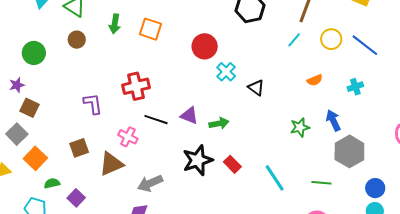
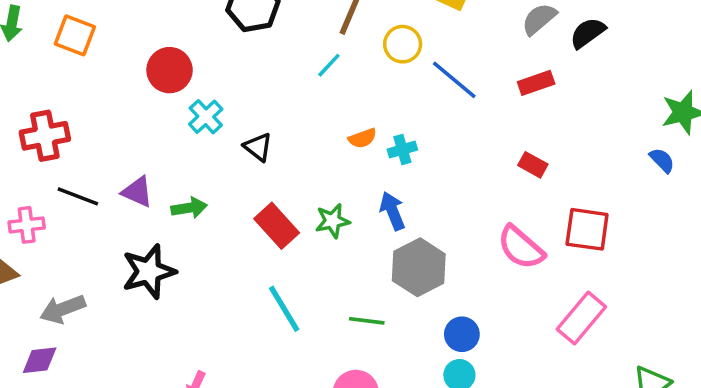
yellow circle: (331, 39) -> (403, 44), moved
cyan cross: (355, 87) -> (402, 150), moved
pink cross: (128, 137) -> (27, 225), turned -36
red rectangle: (232, 164) -> (277, 226), moved, size x1.4

